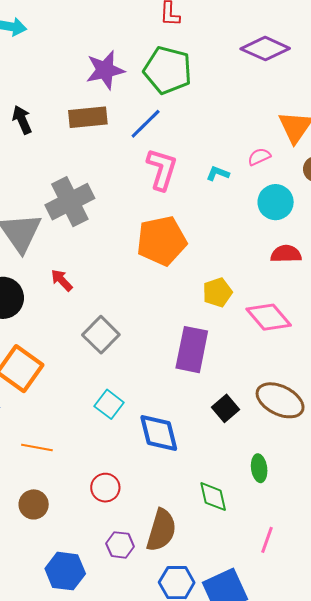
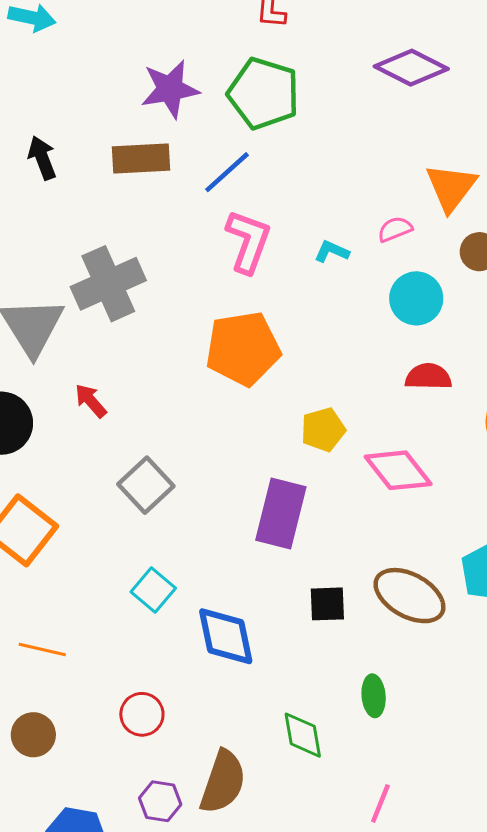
black square: (226, 408) -> (327, 604), turned 36

